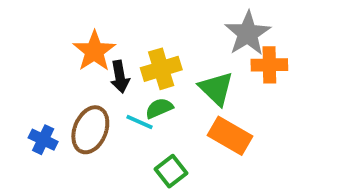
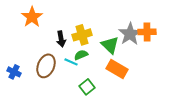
gray star: (248, 33) -> (130, 34), moved
orange star: (94, 51) -> (32, 17), moved
orange cross: (269, 65) -> (147, 32), moved
blue cross: (43, 140) -> (14, 72), moved

